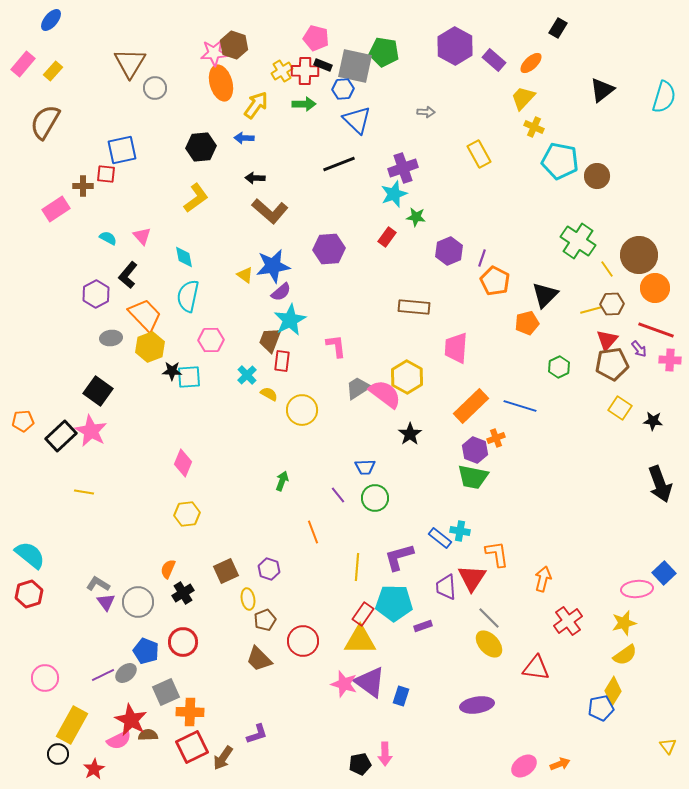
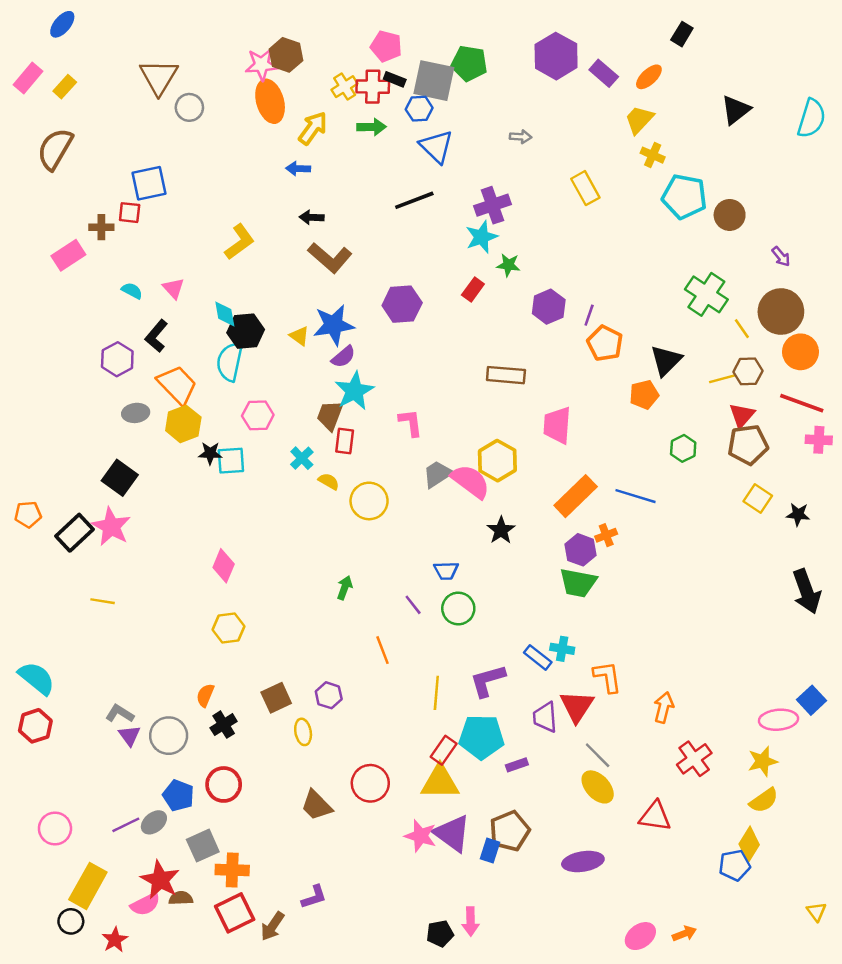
black hexagon: (201, 147) -> (246, 331), moved
purple arrow: (639, 349) -> (781, 257), moved
brown pentagon: (265, 620) -> (510, 831), moved, size x1.5

